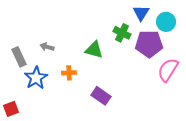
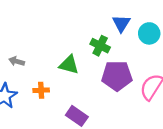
purple pentagon: (149, 44) -> (117, 76), moved

